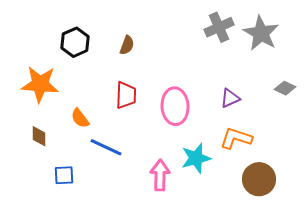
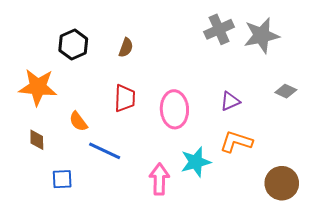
gray star: (261, 33) -> (262, 35), turned 30
brown circle: (259, 179) -> (282, 183), moved

